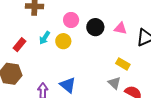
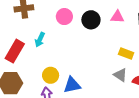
yellow circle: (63, 41) -> (51, 75), moved
red rectangle: (19, 45) -> (15, 51), size x1.5
blue triangle: (68, 85) -> (72, 85), turned -42

